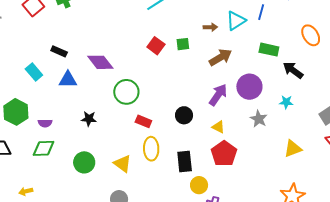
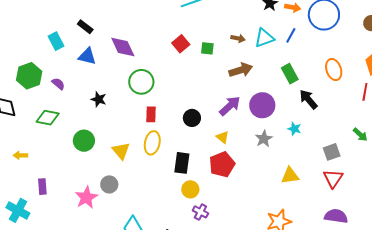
green rectangle: (269, 50) -> (290, 74), turned 36
red rectangle: (143, 121) -> (151, 114), turned 56
purple semicircle: (45, 123) -> (58, 84), moved, turned -152

